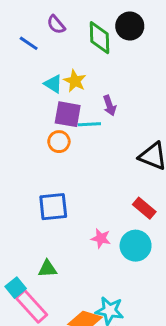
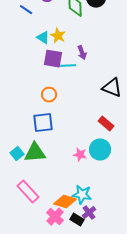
orange circle: (59, 142) -> (49, 95), moved
pink star: (101, 238) -> (80, 155), moved
green triangle: (47, 269) -> (35, 153), moved, size x1.6
cyan square: (16, 288) -> (17, 154), moved

